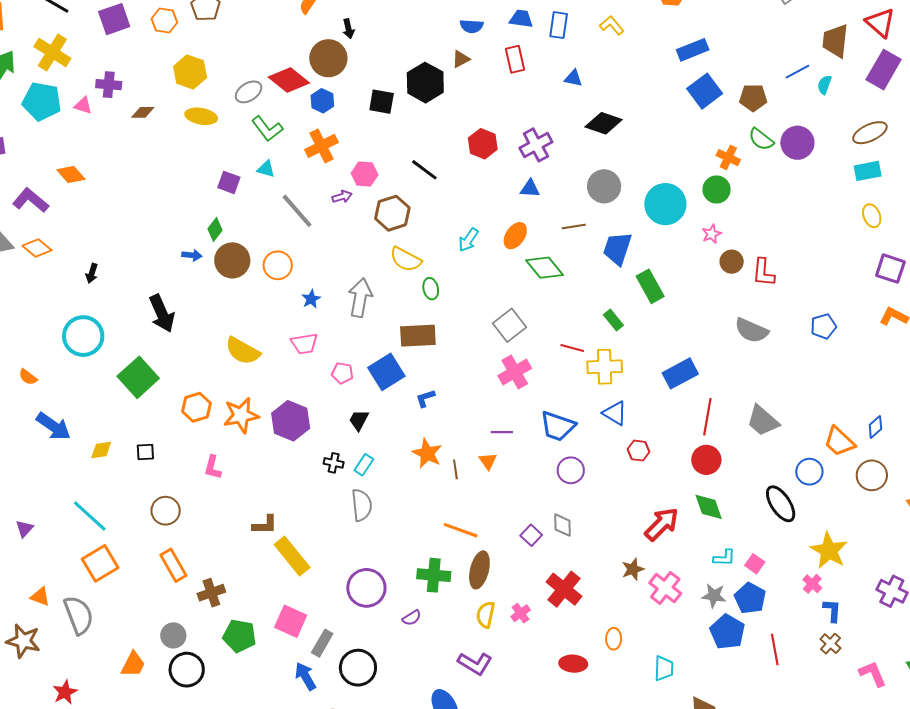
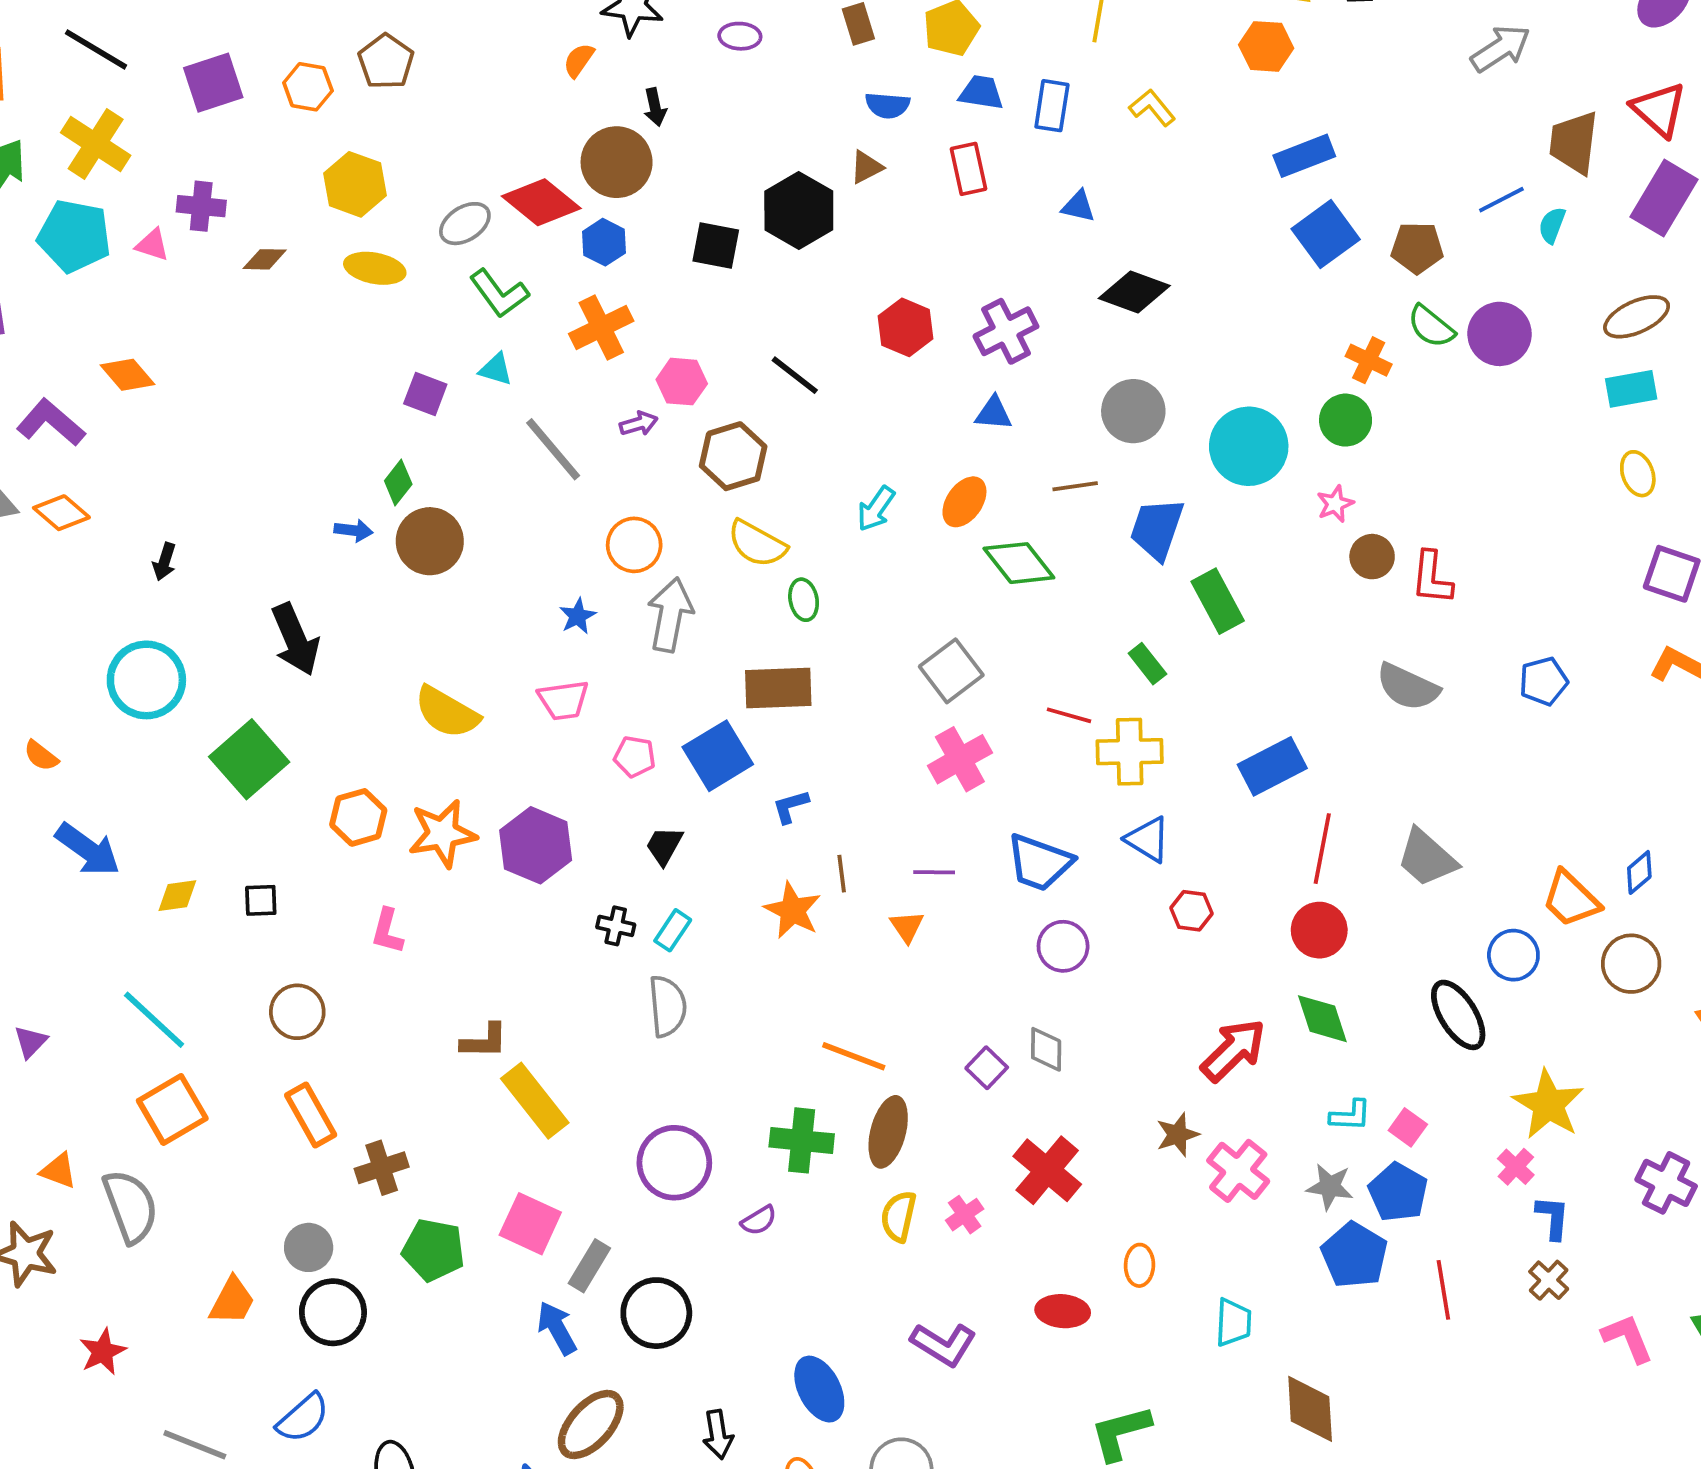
orange circle: (278, 265) -> (634, 545), moved
brown line: (455, 469) -> (842, 874), moved
purple L-shape: (475, 663) -> (943, 1344), moved

